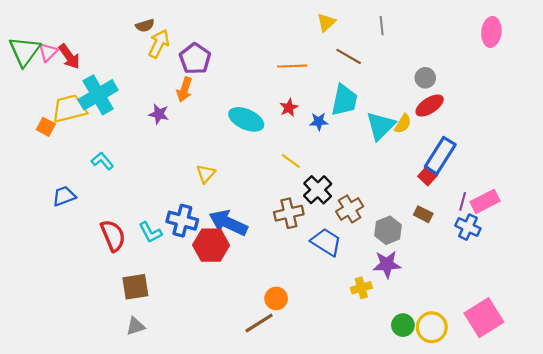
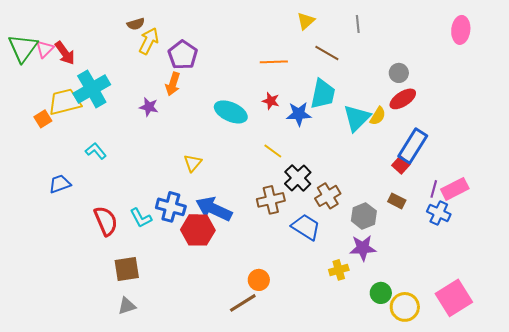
red star: (289, 108) -> (271, 101), turned -30
blue star: (319, 122) -> (299, 114), size x1.4
orange square: (46, 127) -> (43, 119), turned 30
green circle: (403, 325) -> (381, 293), moved

